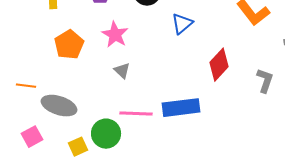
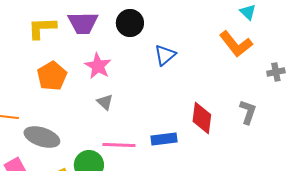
red diamond: (219, 65) -> (202, 118), moved, turned -36
blue rectangle: (181, 108) -> (164, 139), size x0.7

